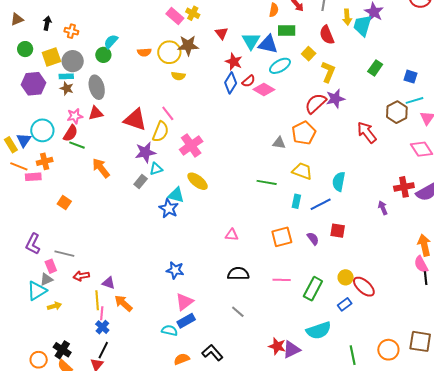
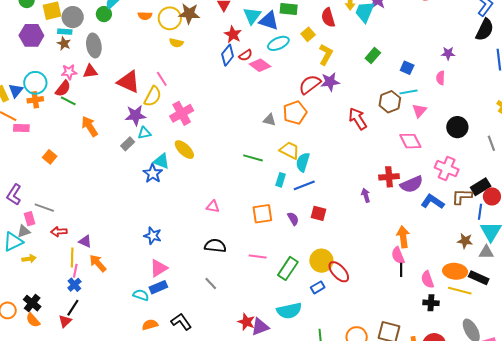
orange cross: (45, 161) -> (35, 100), moved
cyan semicircle: (339, 182) -> (303, 162), moved
yellow circle: (346, 277) -> (321, 261), size x1.5

